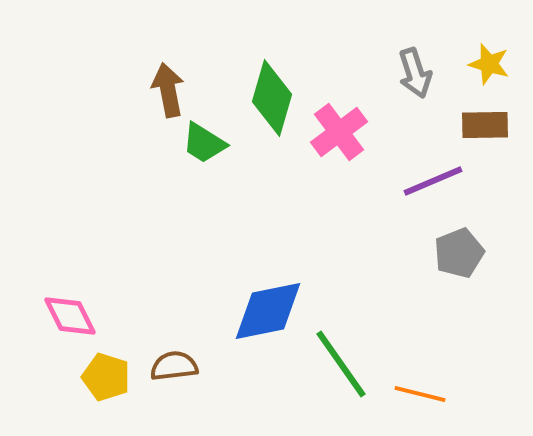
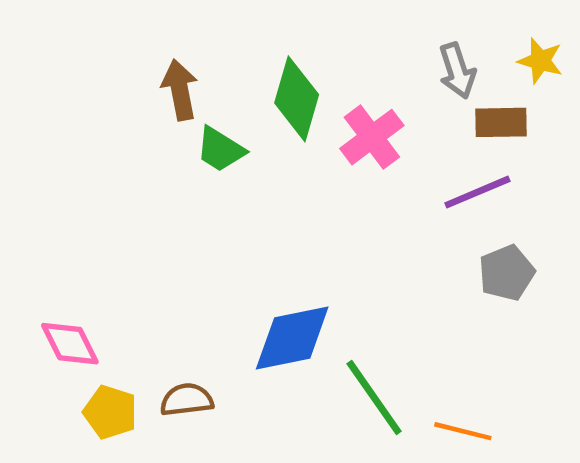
brown rectangle: (485, 125) -> (501, 122), moved

